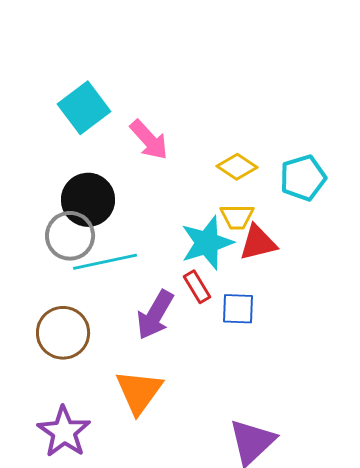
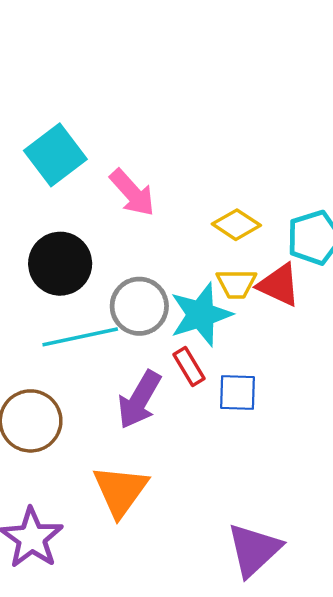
gray circle: (70, 236) -> (139, 306), moved
red triangle: (258, 243) -> (279, 285), moved, turned 39

